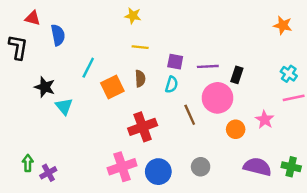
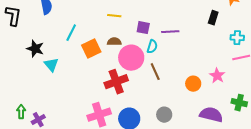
cyan cross: (289, 74) -> (237, 38), turned -32
black rectangle: (237, 75) -> (213, 18), moved
brown semicircle: (140, 79) -> (114, 42), turned -88
cyan semicircle: (172, 85) -> (152, 47), moved
pink circle: (217, 98) -> (131, 58), moved
green cross: (291, 167) -> (239, 103), moved

